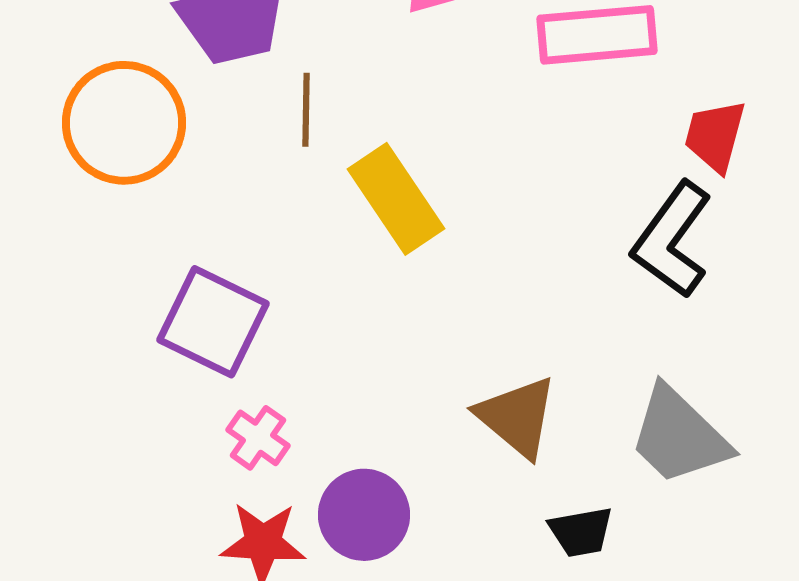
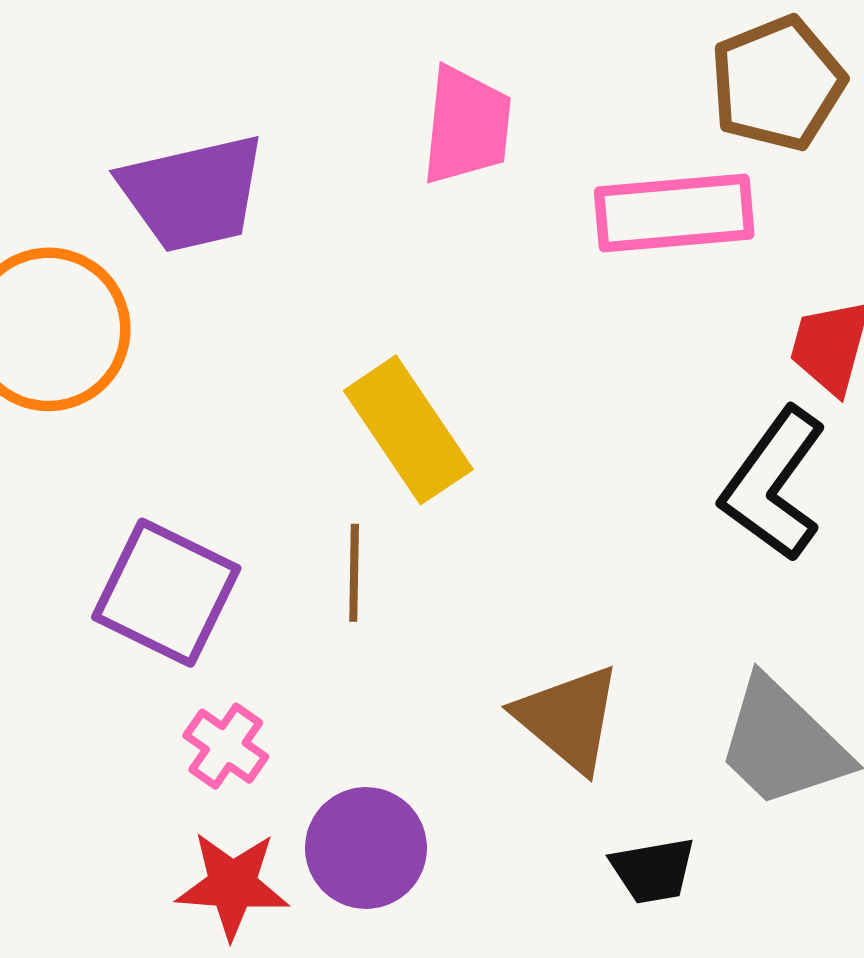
brown line: (306, 110) -> (354, 573), moved

